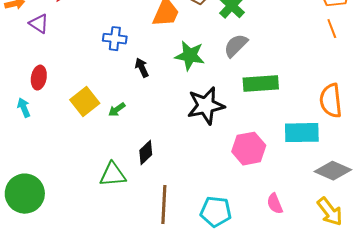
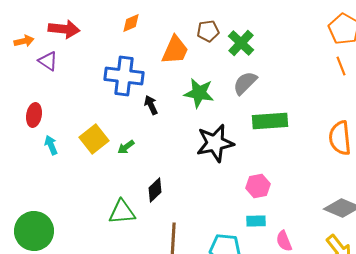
blue cross: (115, 39) -> (124, 76), size x1.6
red ellipse: (39, 78) -> (34, 115), moved
cyan arrow: (24, 108) -> (51, 145), moved
cyan rectangle: (302, 133) -> (256, 221), moved, size x0.6
pink hexagon: (249, 149) -> (258, 186), size x0.7

